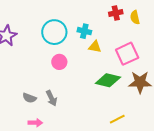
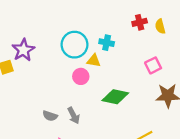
yellow triangle: (95, 47) -> (94, 61), moved
pink square: (127, 54) -> (153, 65), size x0.7
green diamond: (108, 80) -> (115, 97), moved

